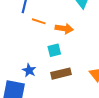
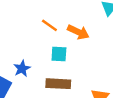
orange line: (39, 21) -> (49, 25), moved

